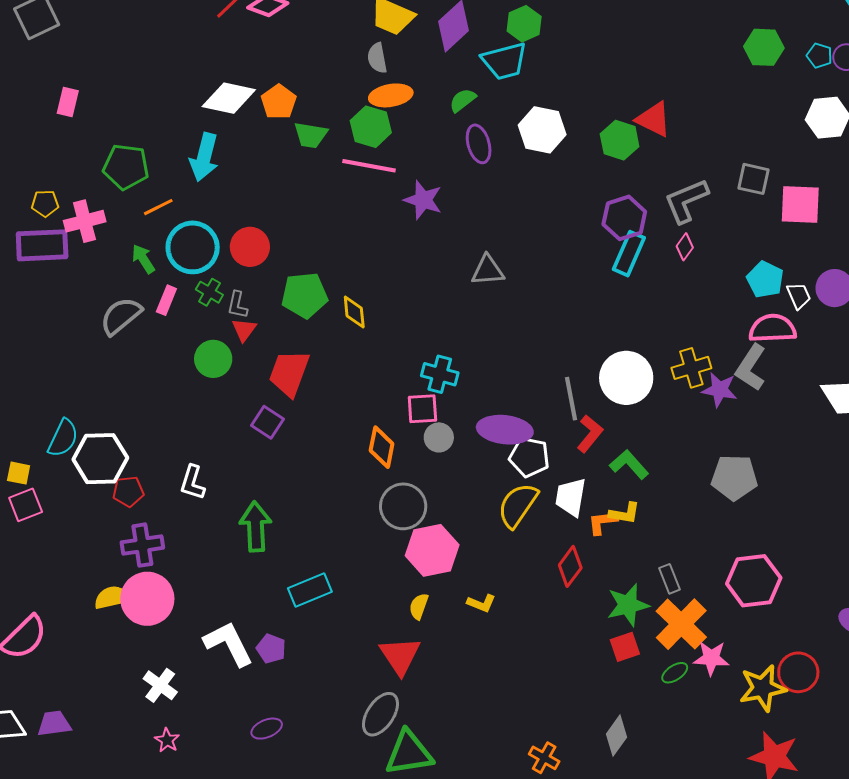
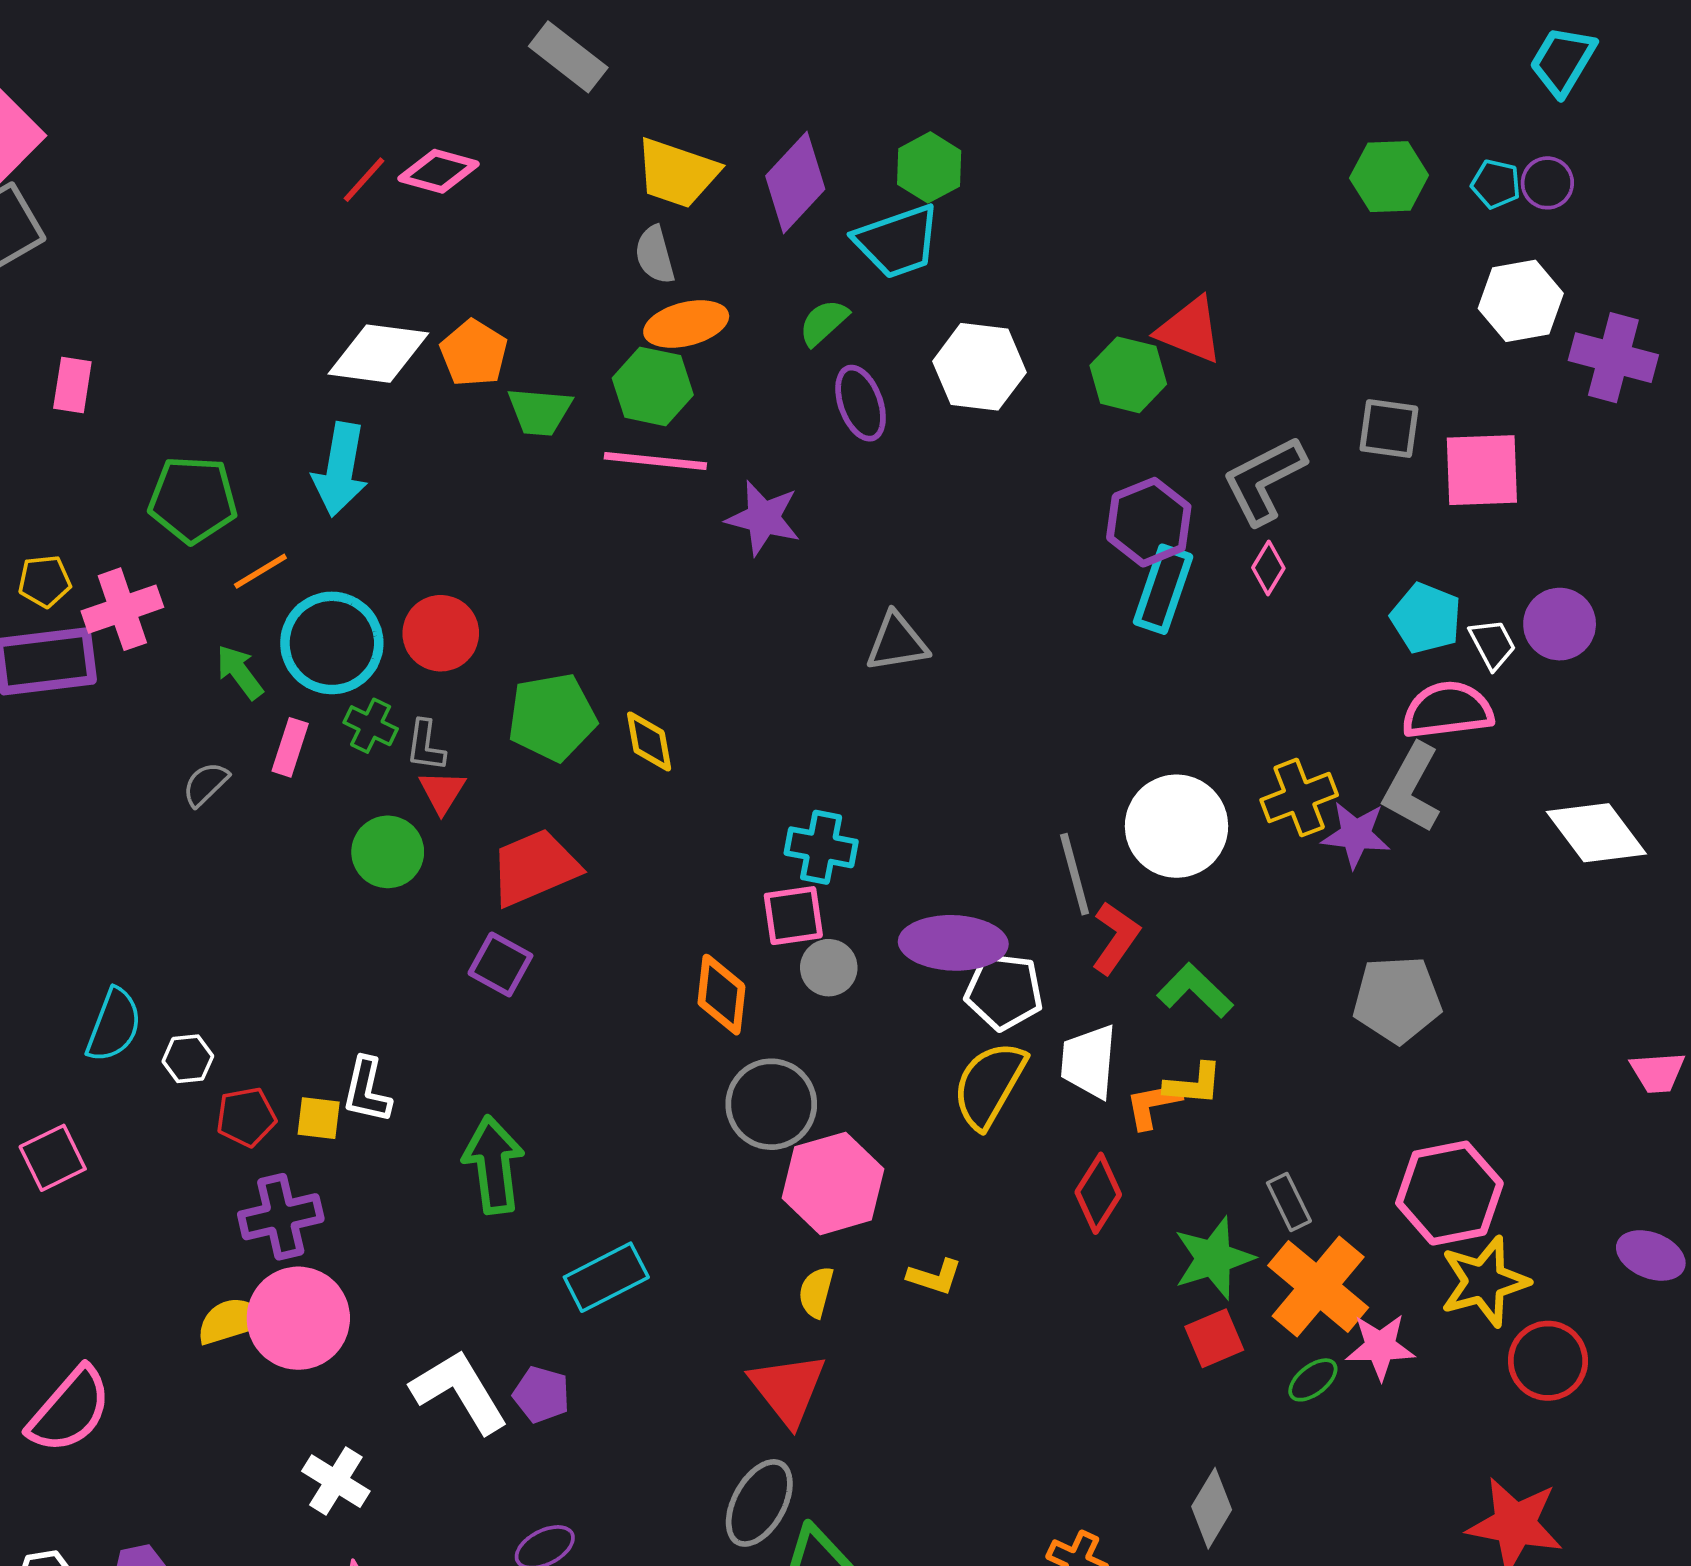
gray semicircle: (121, 316) -> (206, 784), size x0.6
red trapezoid: (289, 373) -> (534, 868), turned 51
white hexagon: (100, 459) -> (188, 1059), size x0.5
yellow square: (19, 473) -> (319, 1118), moved
yellow star: (763, 688) -> (1484, 1281), moved

